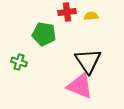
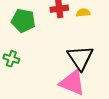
green pentagon: (44, 34) -> (23, 21), moved

